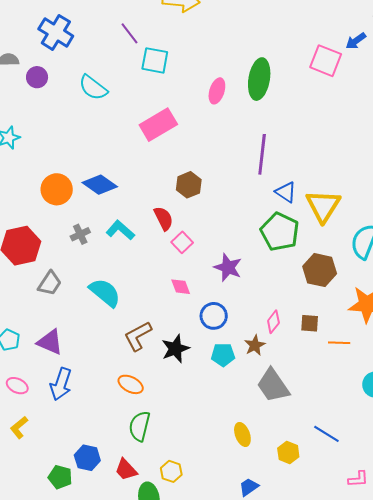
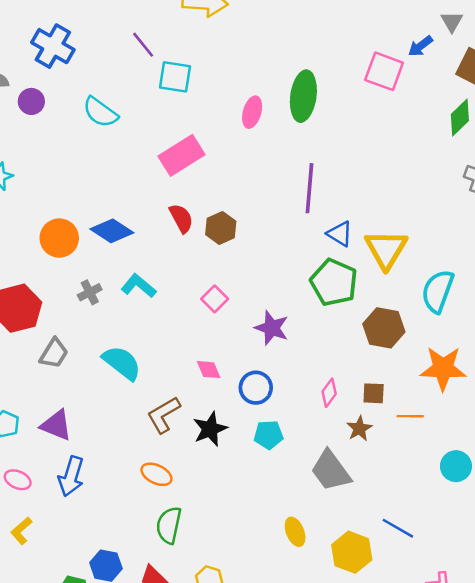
red semicircle: (164, 218) -> (181, 218), moved
pink diamond: (181, 287) -> (209, 370), moved
brown star: (255, 345) -> (359, 429), moved
yellow hexagon: (288, 452) -> (352, 552), size x1.5

